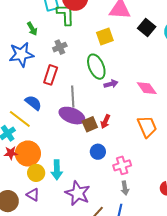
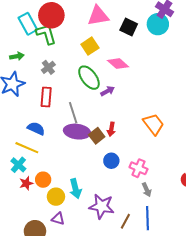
green arrow: (32, 29) -> (17, 56), turned -56
pink diamond: (147, 88) -> (118, 64), moved
orange circle: (28, 154) -> (43, 180), size x0.6
pink cross: (122, 165) -> (138, 168), turned -36

